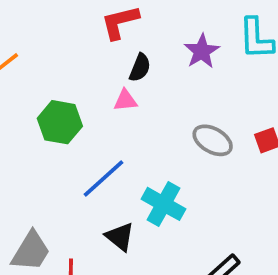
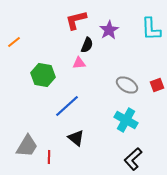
purple star: (202, 51) -> (109, 30), moved
cyan cross: (164, 204) -> (126, 120), moved

